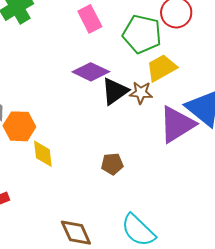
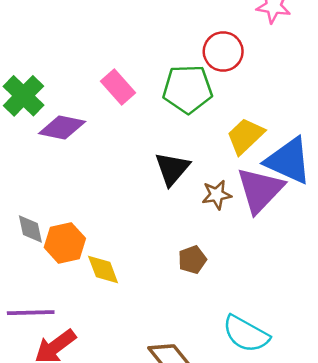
yellow trapezoid: (161, 68) -> (245, 136), moved
purple diamond: (91, 72) -> (62, 127), moved
brown star: (141, 93) -> (217, 195), moved

